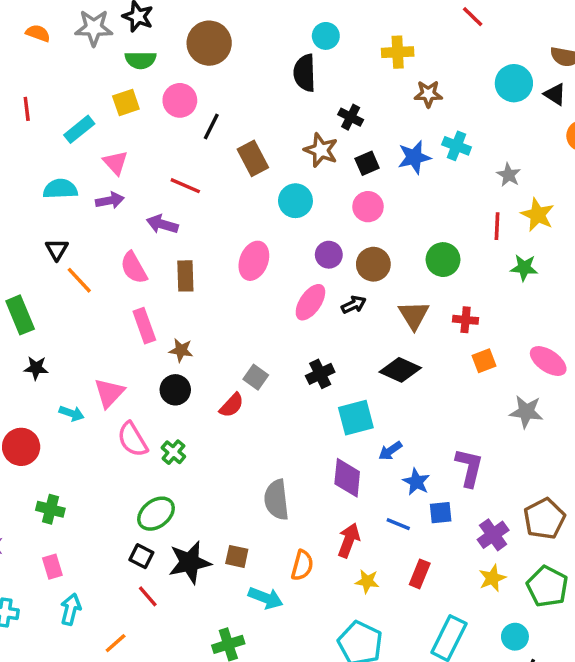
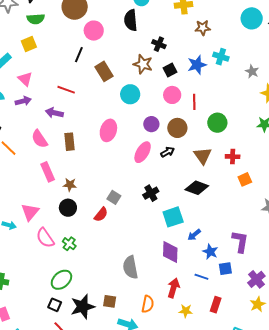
pink circle: (180, 100) -> (94, 31), moved
red line: (497, 226) -> (194, 102), moved

